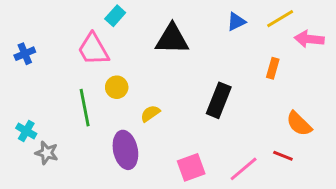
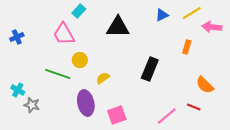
green line: (85, 108) -> (58, 74), turned -60
pink square: (191, 167) -> (117, 115), moved

